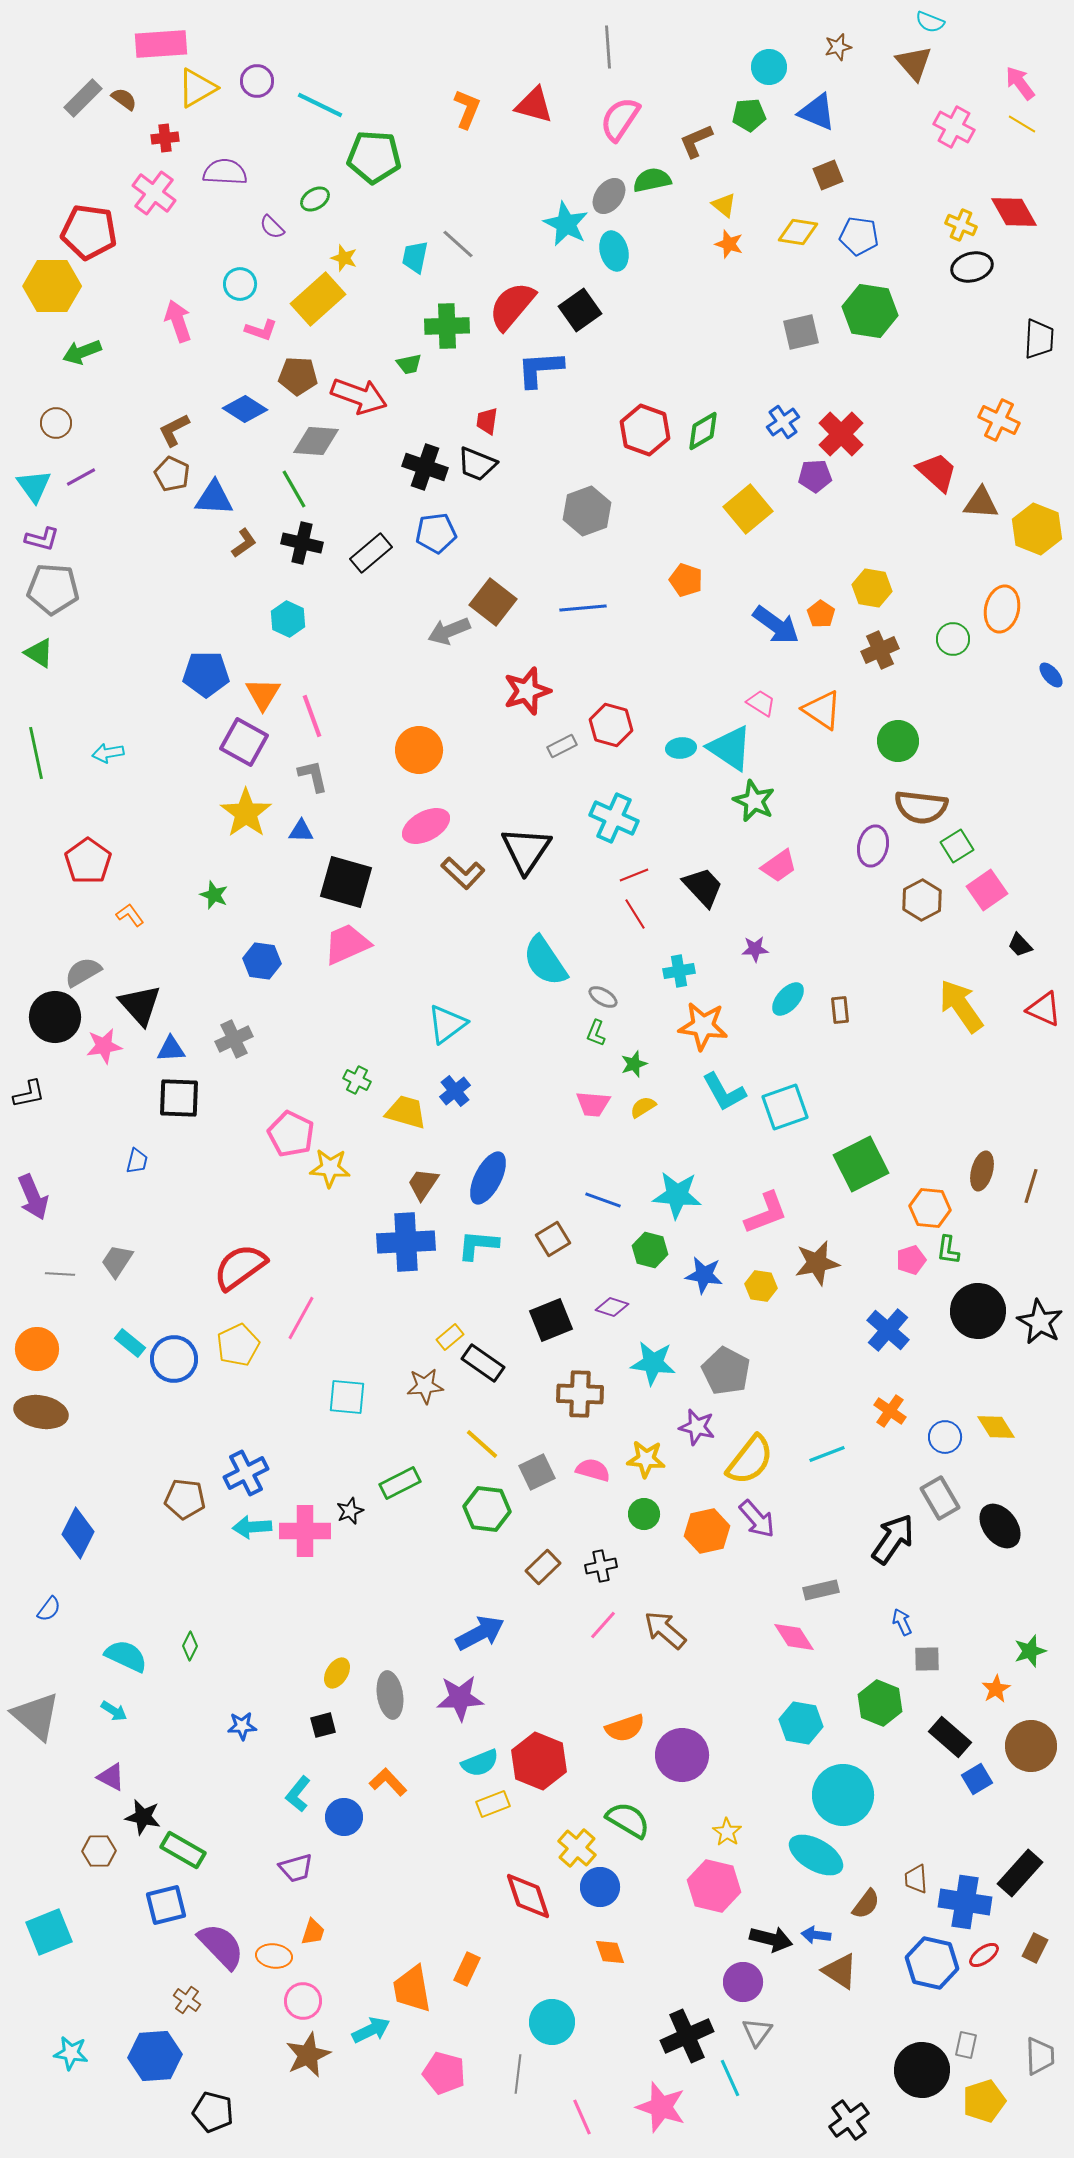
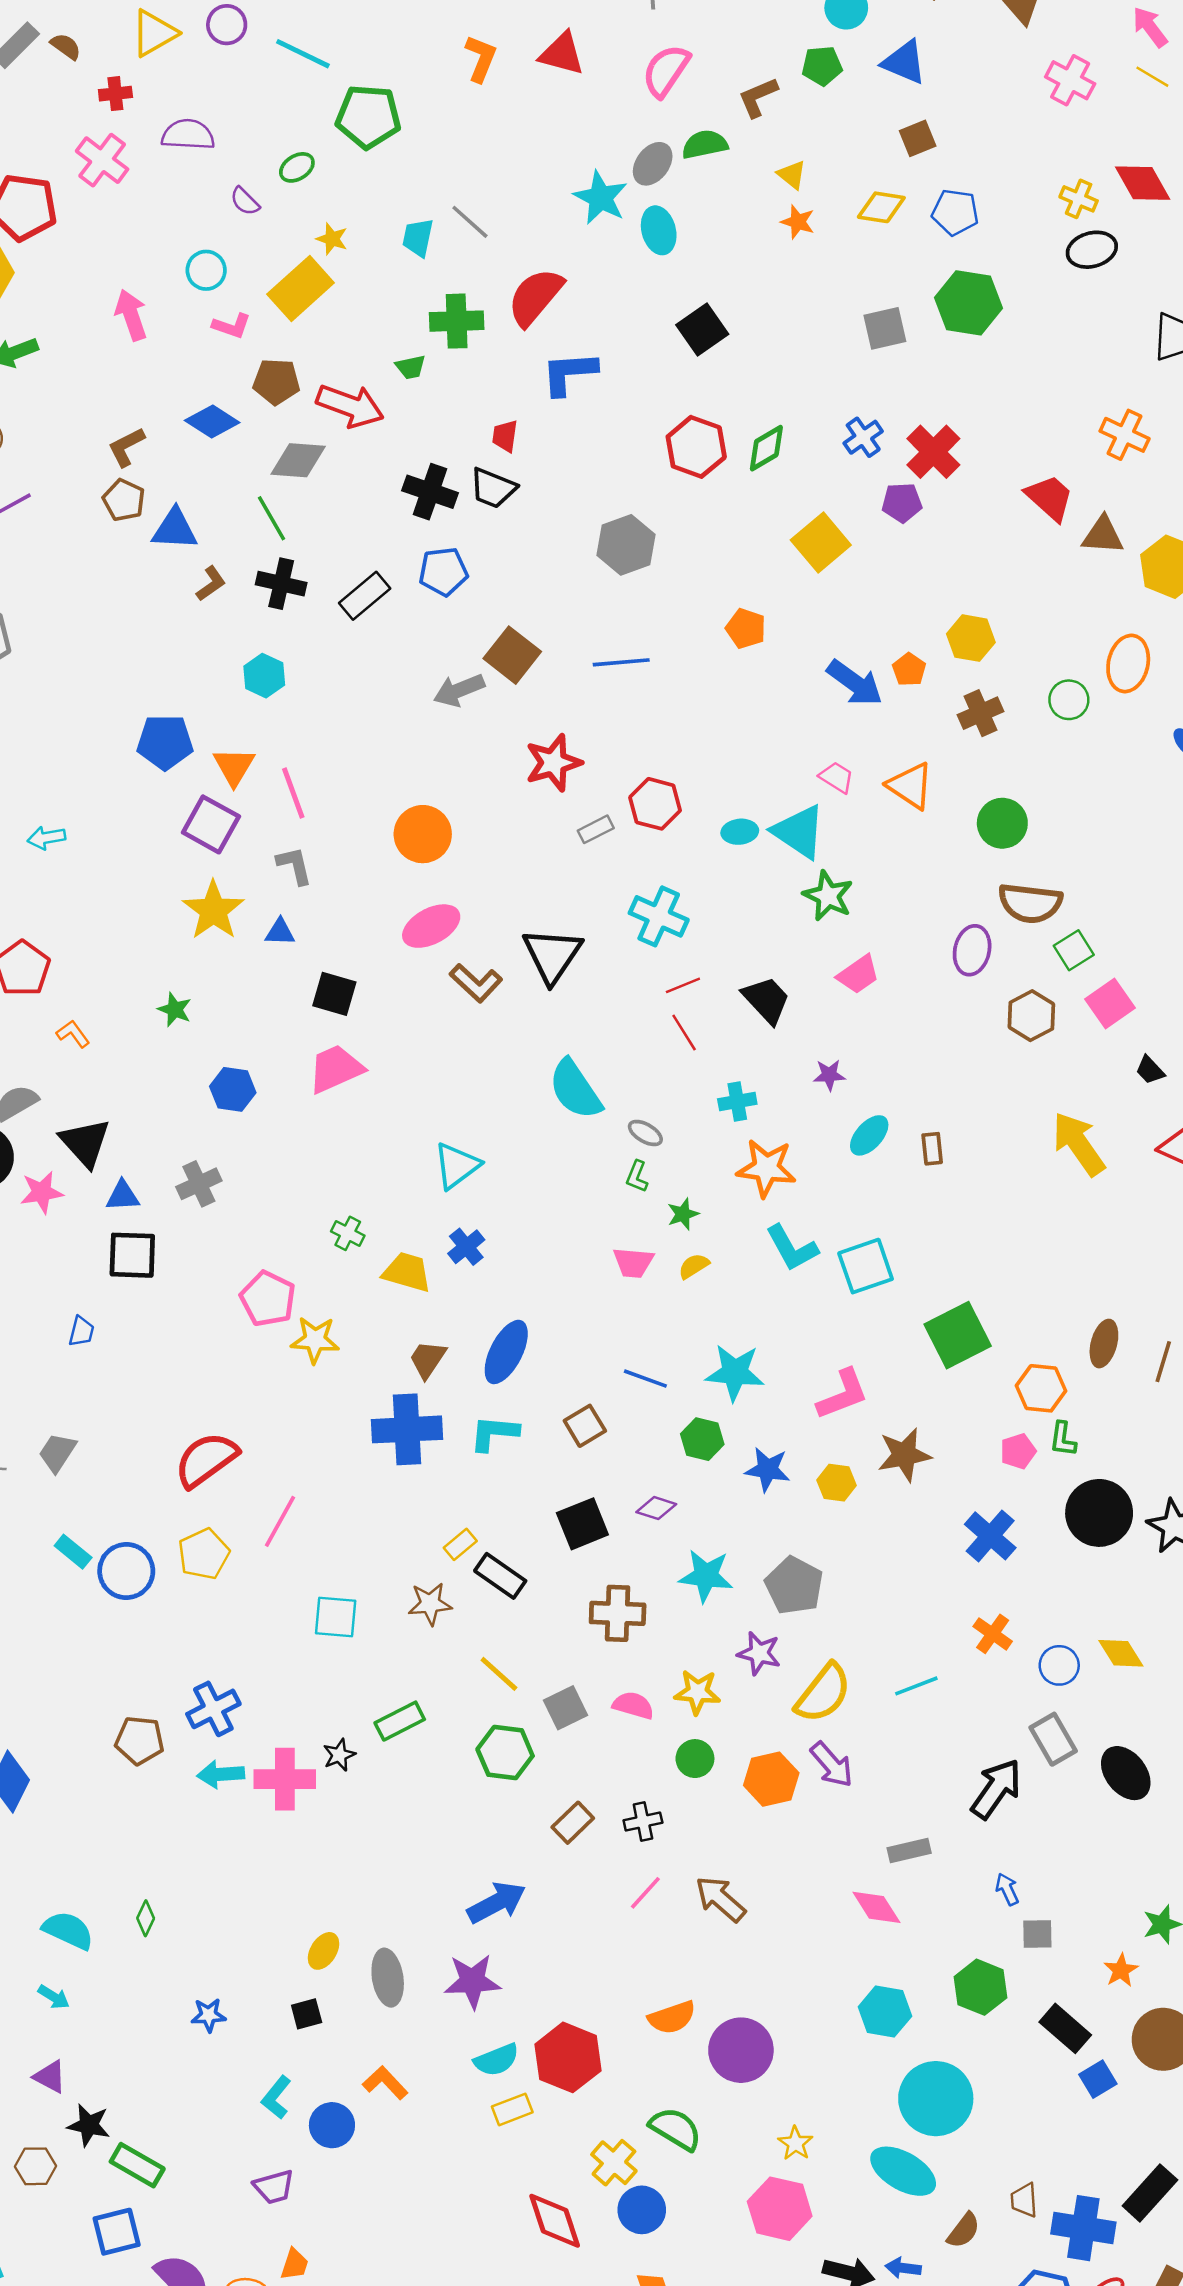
black square: (580, 310) -> (702, 330), moved
black square: (346, 882) -> (334, 994), size x0.7

